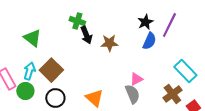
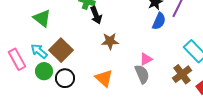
brown star: (109, 43) -> (110, 41), moved
cyan arrow: (29, 71) -> (39, 51), turned -66
green circle: (25, 91) -> (44, 71), moved

